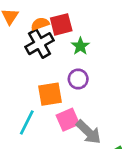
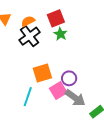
red square: (61, 24) -> (56, 18), moved
purple circle: (78, 79) -> (69, 78), moved

